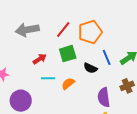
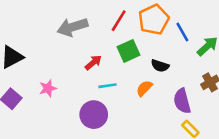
blue line: (107, 57) -> (182, 32), moved
orange semicircle: (68, 84) -> (144, 88), moved
purple circle: (21, 101) -> (94, 115), moved

